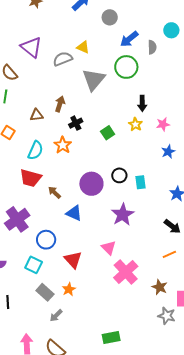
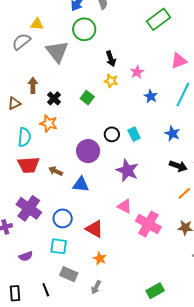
gray rectangle: (45, 292) -> (69, 274), moved

